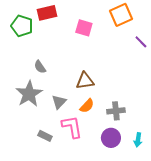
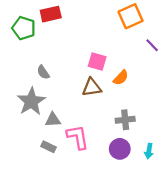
pink square: (84, 28) -> (97, 61), moved
gray triangle: (59, 102) -> (53, 120), moved, turned 42
orange semicircle: (87, 106) -> (121, 78), moved

